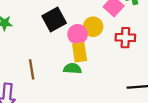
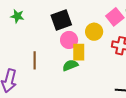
pink circle: (78, 34) -> (69, 40), moved
green semicircle: (72, 69) -> (70, 65), turned -35

